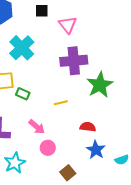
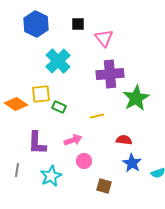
pink arrow: (37, 127) -> (73, 140), turned -60
brown square: (68, 173) -> (104, 186), turned -35

